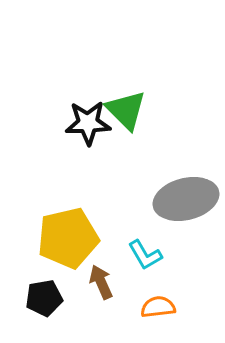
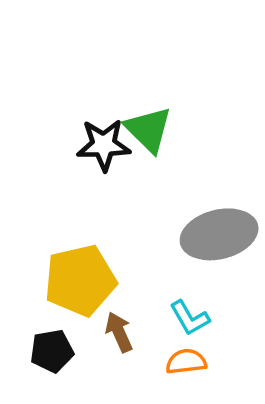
cyan L-shape: (145, 255) -> (190, 318), moved

